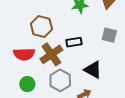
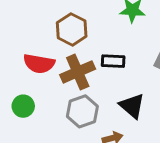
green circle: (27, 84) -> (23, 106), moved

